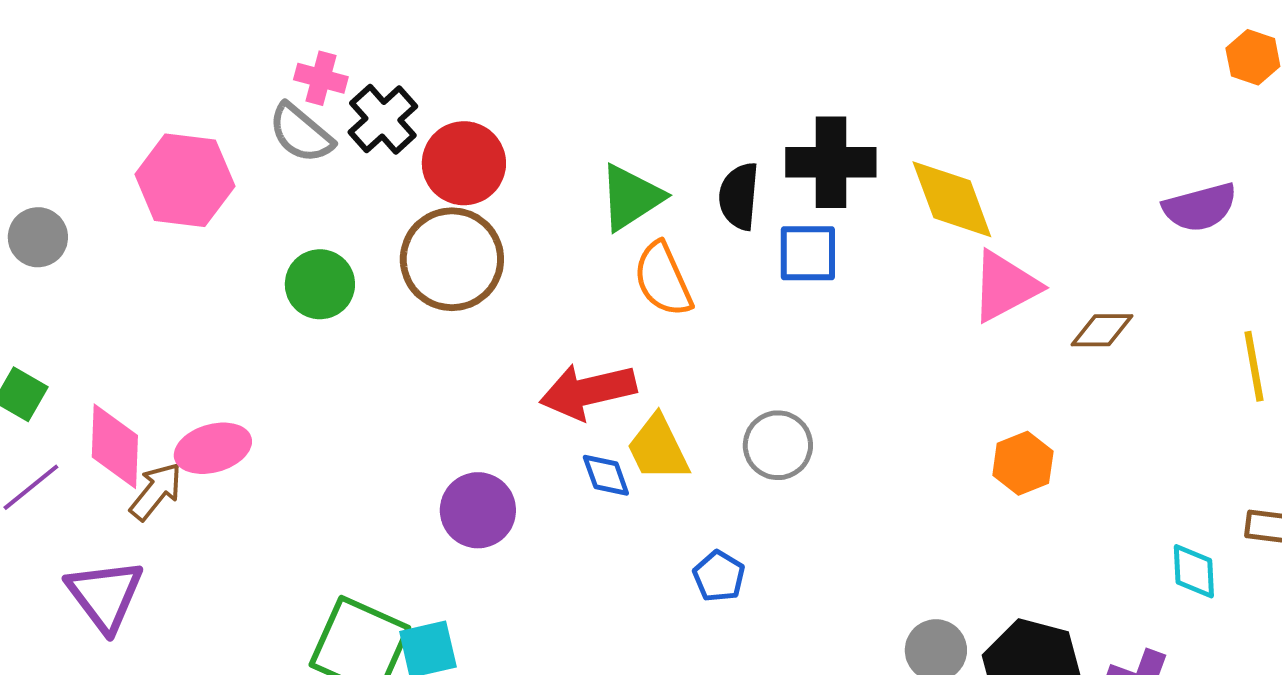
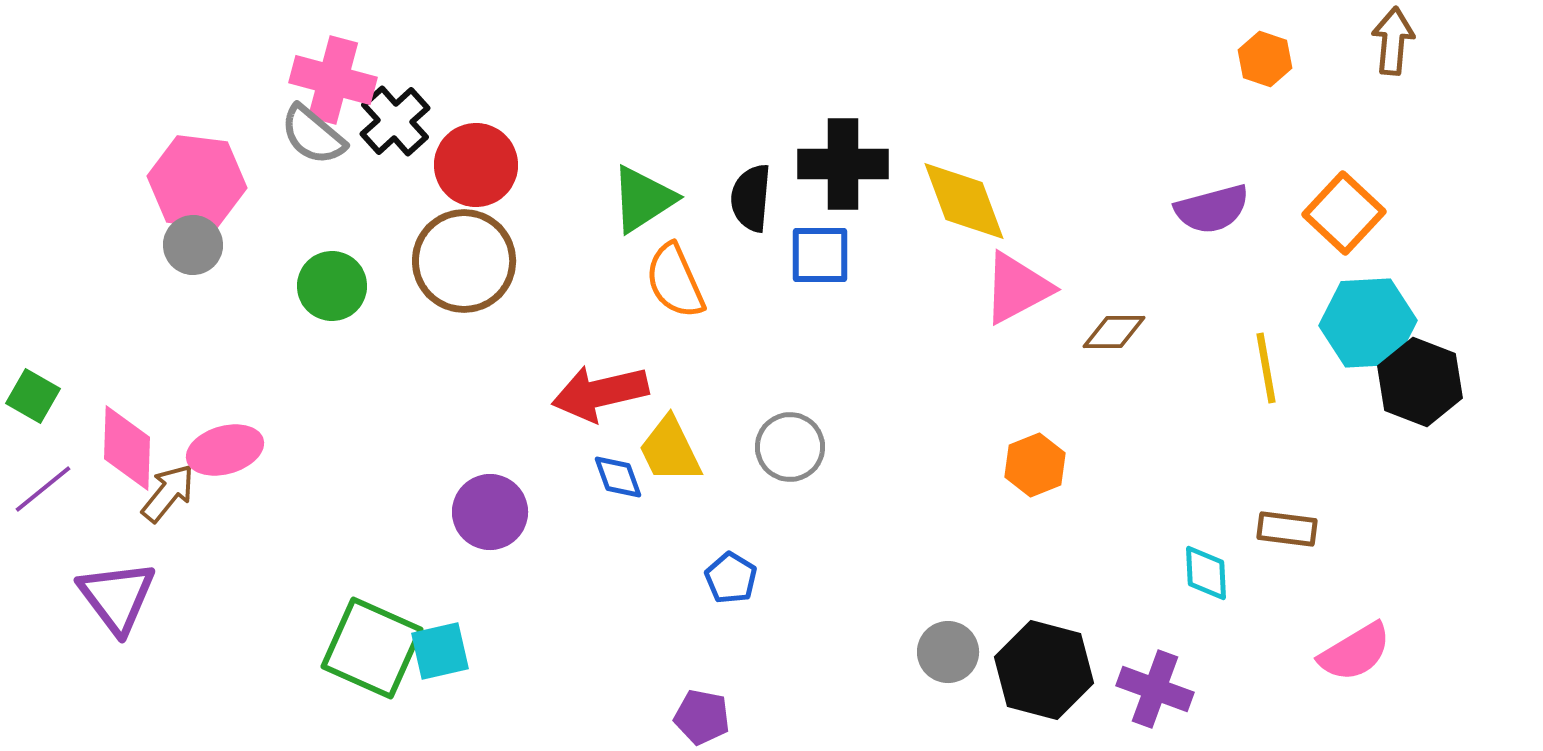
pink cross: (321, 78) -> (333, 80), size x1.6
gray circle: (38, 237) -> (193, 245), moved

